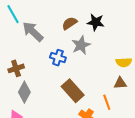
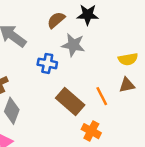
gray star: (81, 45) -> (73, 45), turned -30
orange line: (107, 102) -> (102, 96), moved

